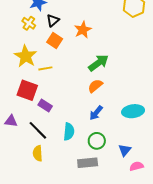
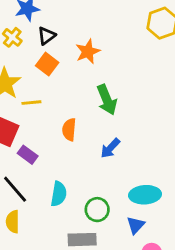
green arrow: (98, 63) -> (107, 100), turned 100
orange semicircle: (95, 86) -> (69, 130), moved, turned -49
cyan ellipse: (133, 111) -> (145, 195), moved
blue arrow: (96, 113) -> (110, 148), moved

